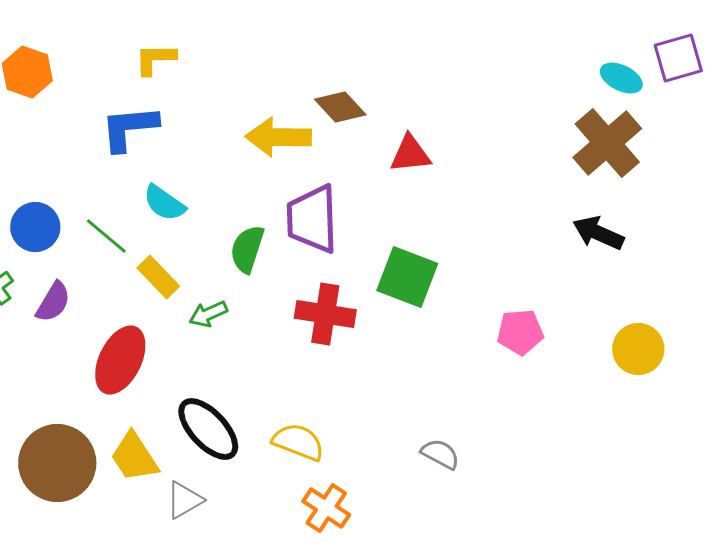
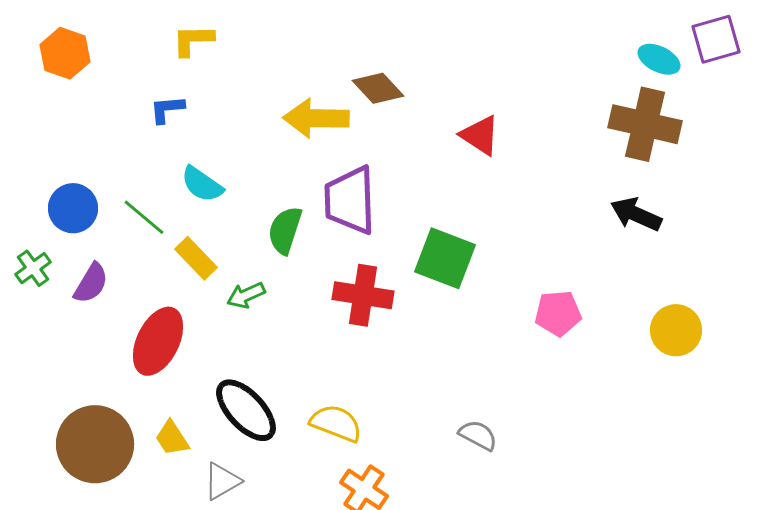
blue L-shape: (129, 128) -> (167, 109), size x0.6
brown cross: (607, 143) -> (645, 124), turned -36
red triangle: (410, 154) -> (480, 135), moved, turned 39
yellow trapezoid: (134, 457) -> (172, 438), size x0.7

